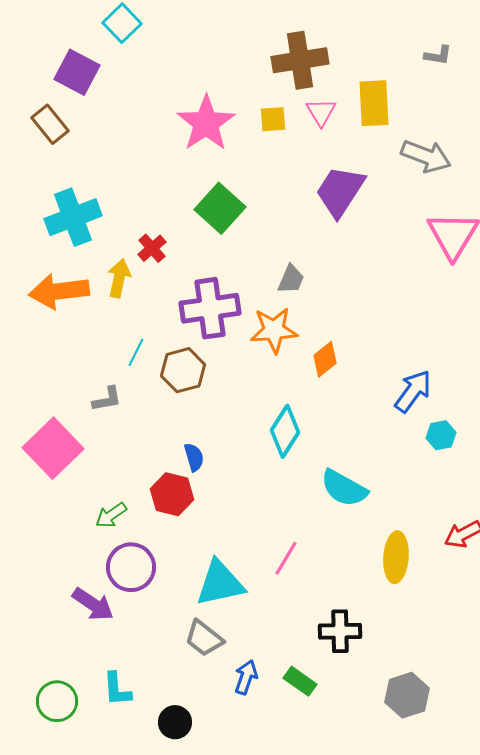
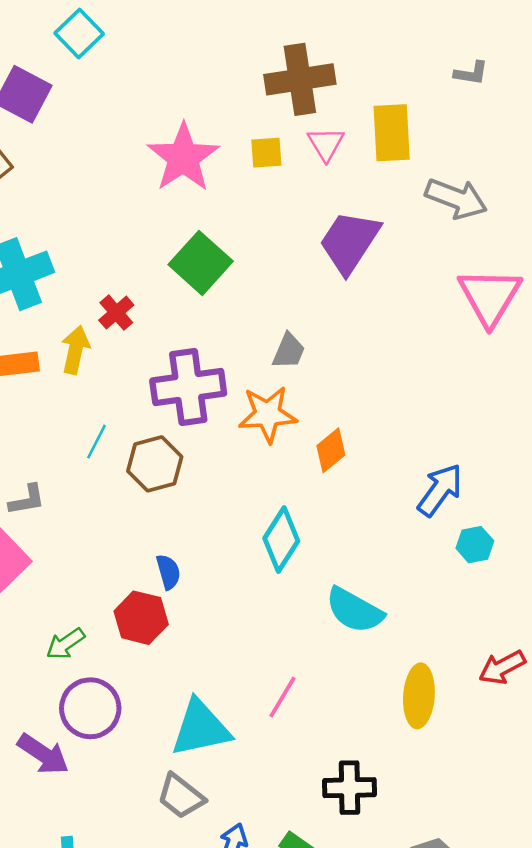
gray L-shape: (107, 399) -> (27, 500), moved

